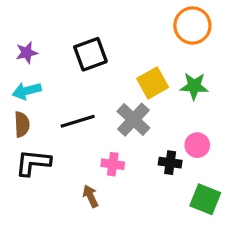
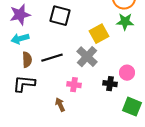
purple star: (27, 53) -> (20, 15), size x1.5
black square: (90, 54) -> (60, 16), turned 35
green star: (194, 86) -> (125, 22), moved
brown semicircle: (22, 124) -> (27, 60), moved

